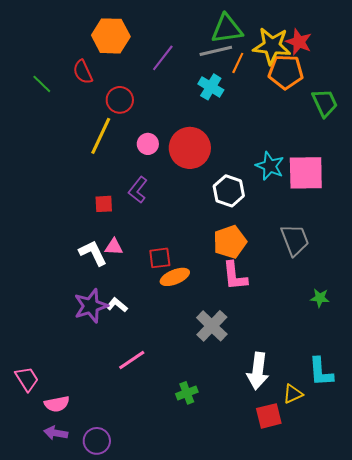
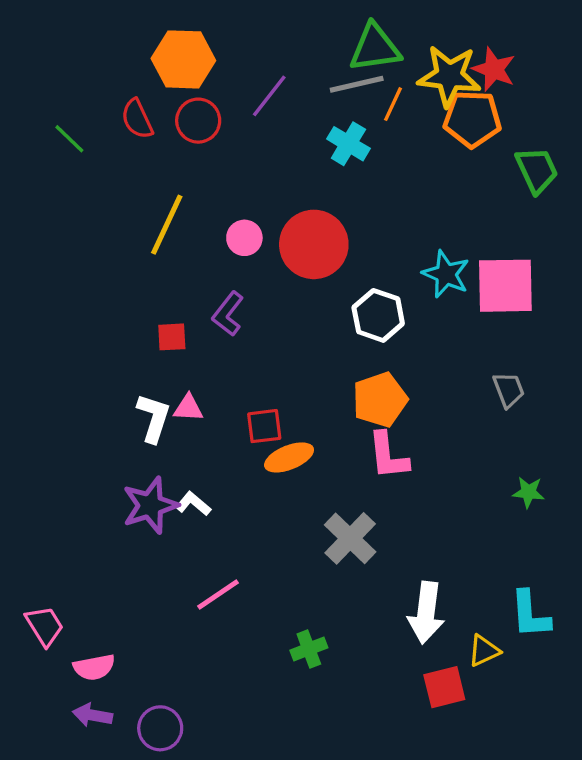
red circle: (120, 100) -> (198, 121), moved
gray trapezoid: (295, 240) -> (509, 390), moved, size x0.7
white L-shape: (93, 253) -> (154, 418), turned 44

